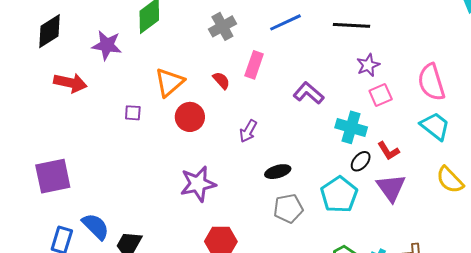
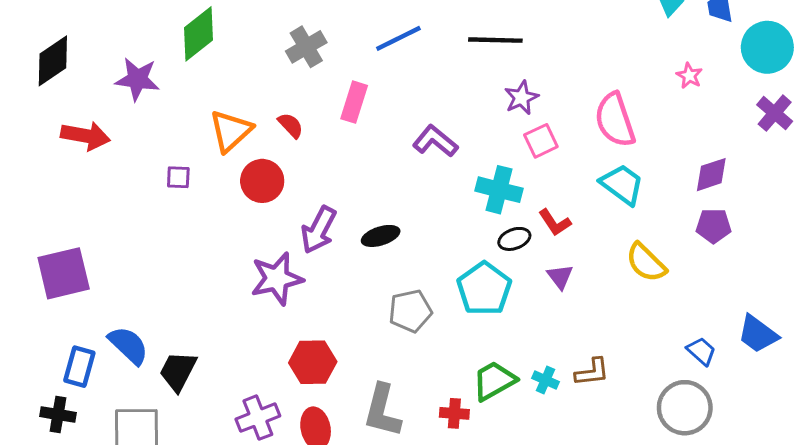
red semicircle: (221, 80) -> (291, 125), moved
purple arrow: (248, 131) -> (319, 230), moved, size x1.4
black ellipse: (361, 161) -> (514, 239), turned 30
black ellipse: (278, 172) -> (381, 236), moved
purple triangle: (391, 188) -> (560, 277), size x0.6

